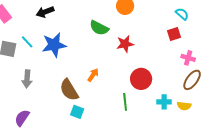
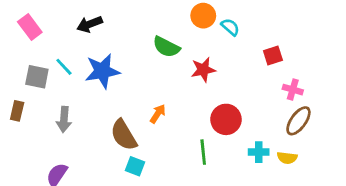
cyan semicircle: (182, 14) -> (230, 27), moved

